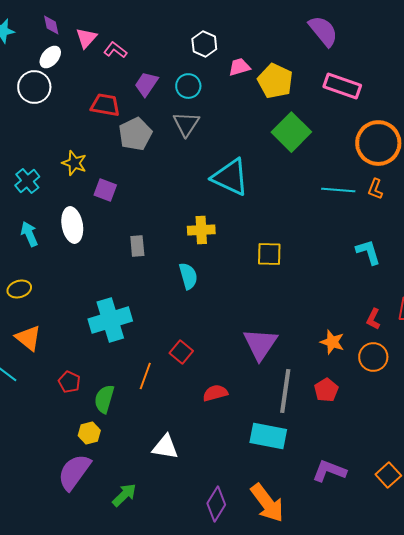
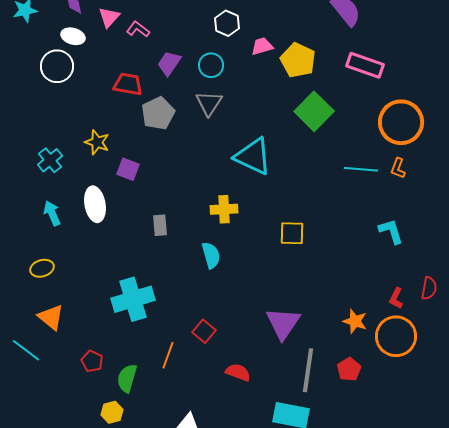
white ellipse: (50, 57) -> (73, 36), turned 65
orange circle: (373, 357) -> (396, 336), size x1.4
red semicircle: (215, 393) -> (238, 372), turned 35

